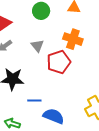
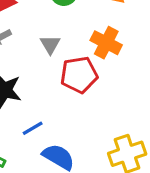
blue line: (34, 100) -> (33, 128), turned -40

